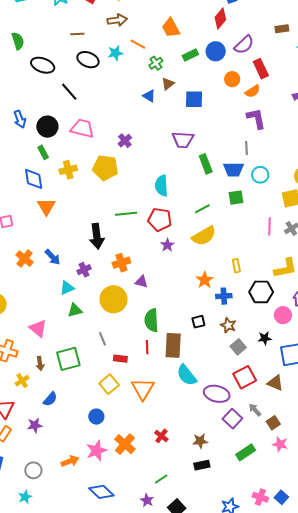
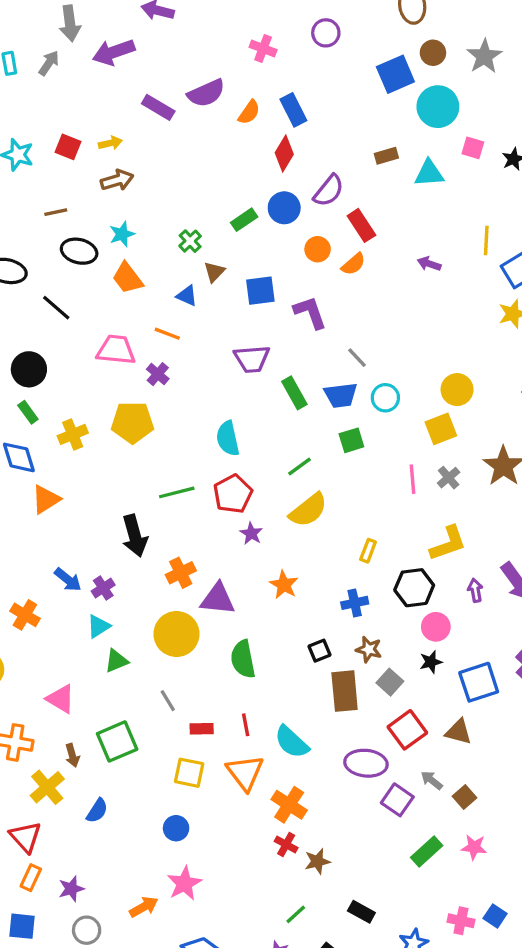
orange trapezoid: (171, 28) -> (128, 278), moved
orange line: (138, 44) -> (167, 334), moved
purple L-shape: (256, 118) -> (310, 312), moved
pink trapezoid: (82, 128) -> (116, 350), moved
gray line: (247, 148) -> (357, 358), turned -32
orange triangle: (46, 207) -> (46, 499), turned 36
red pentagon: (160, 220) -> (233, 494), turned -30
orange cross: (25, 259) -> (25, 615), moved
yellow rectangle: (236, 266) -> (368, 551), turned 40
purple cross: (84, 270) -> (103, 588), moved
orange star: (205, 280) -> (284, 585), moved
purple triangle: (141, 282) -> (218, 599), size x1.6
pink circle: (283, 315) -> (436, 627), moved
brown rectangle: (173, 345) -> (345, 691), moved
red line: (147, 347) -> (246, 725), moved
cyan semicircle: (187, 375) -> (292, 742), moved
yellow cross: (22, 381) -> (47, 787), size x1.5
yellow square: (109, 384) -> (189, 773), turned -30
purple star: (35, 425) -> (71, 889), moved
brown star: (200, 441) -> (317, 861), moved
orange cross: (125, 444) -> (289, 805), moved
pink star: (280, 444) -> (474, 847), moved
black rectangle: (202, 465) -> (361, 912), moved, turned 49

